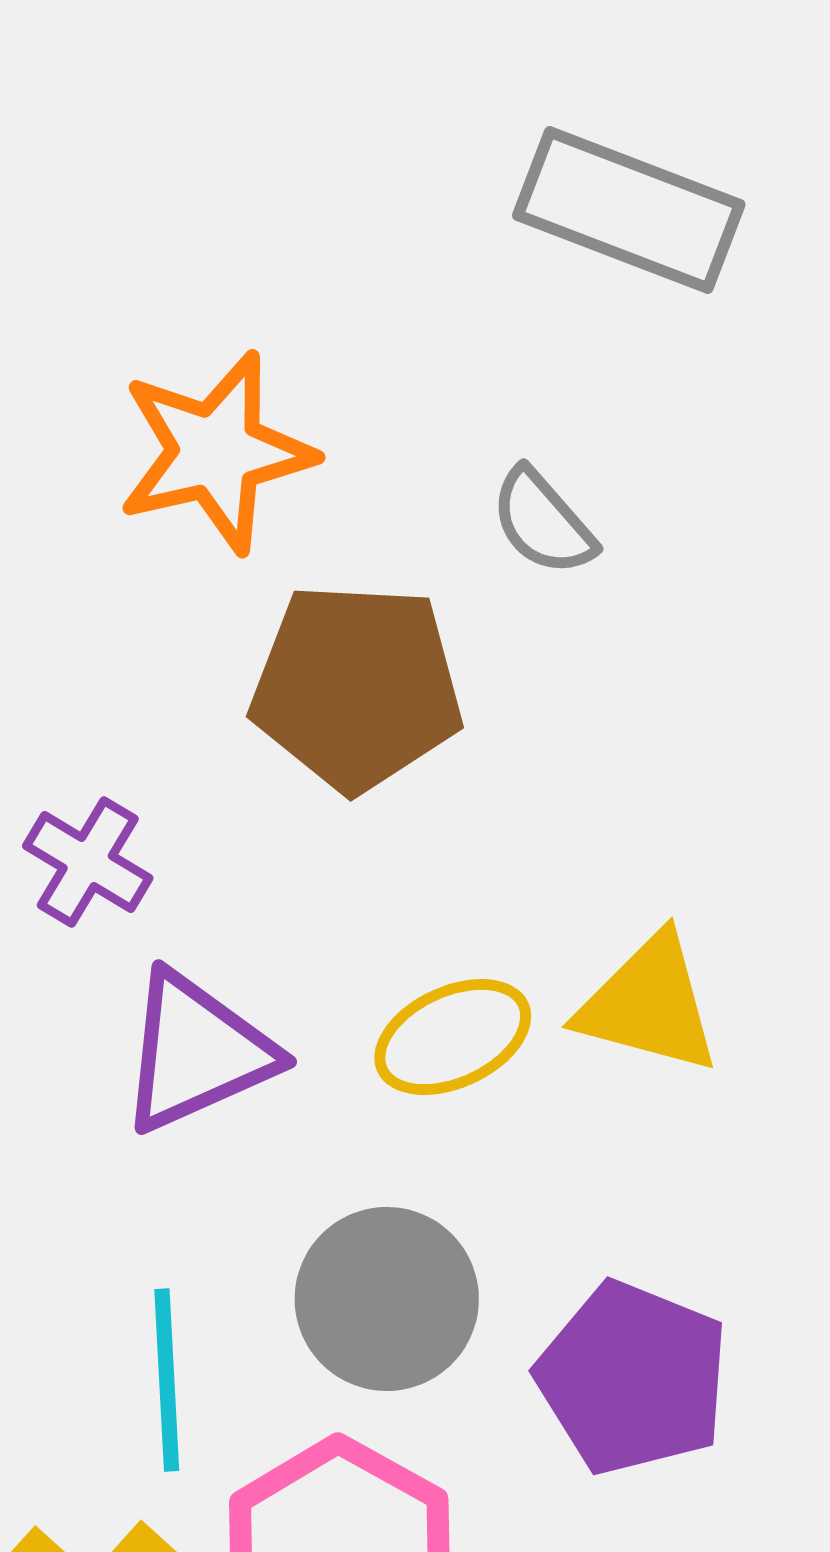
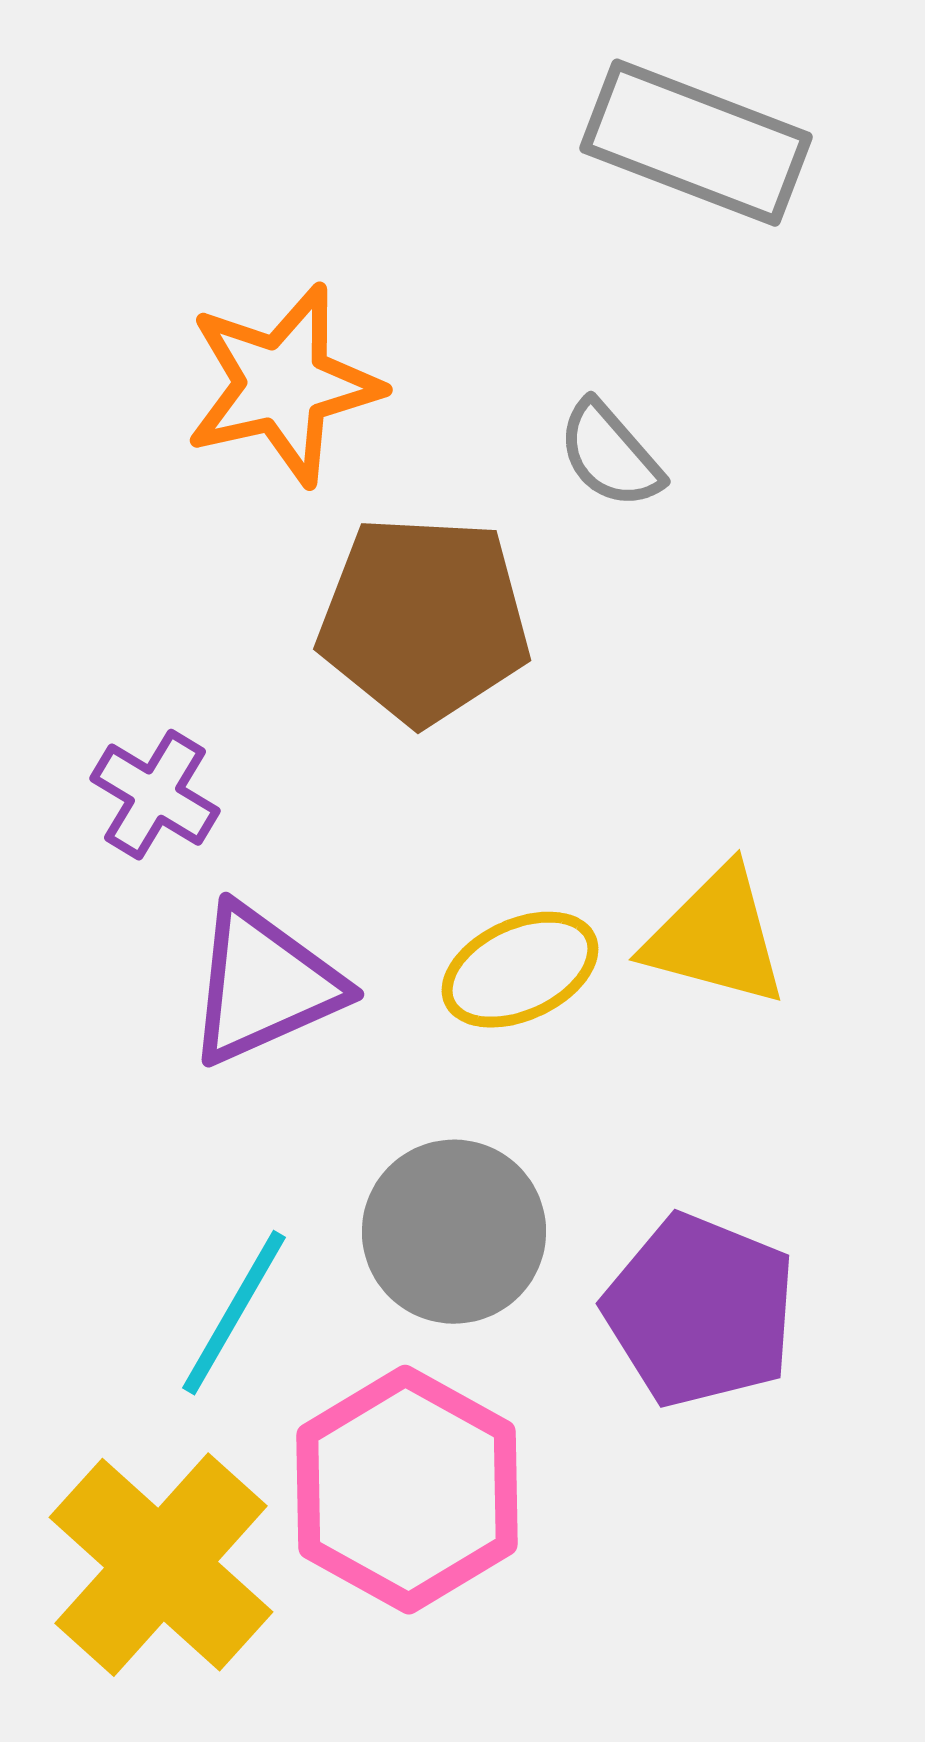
cyan line: (167, 1380) -> (234, 1313), turned 33

